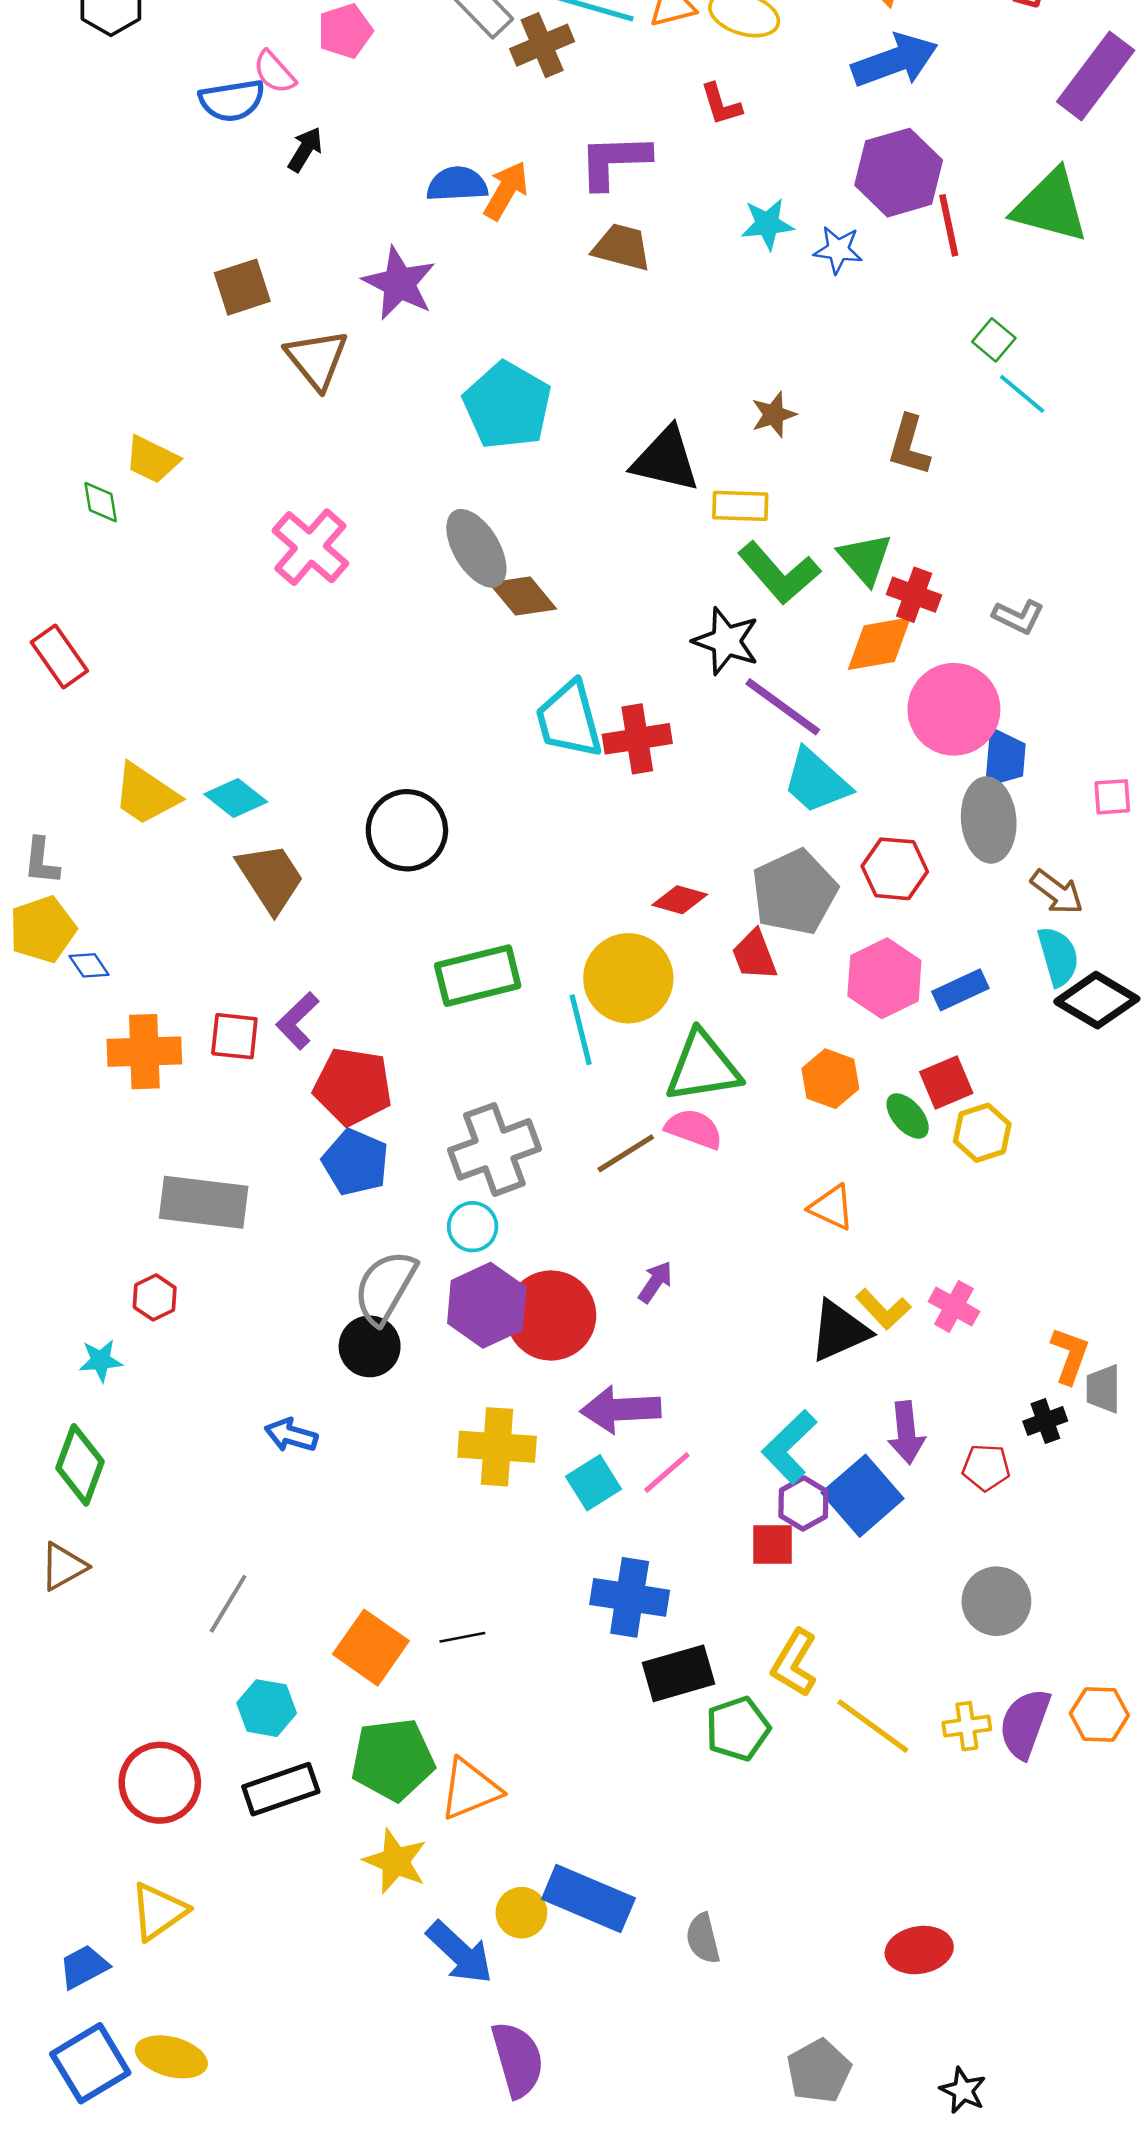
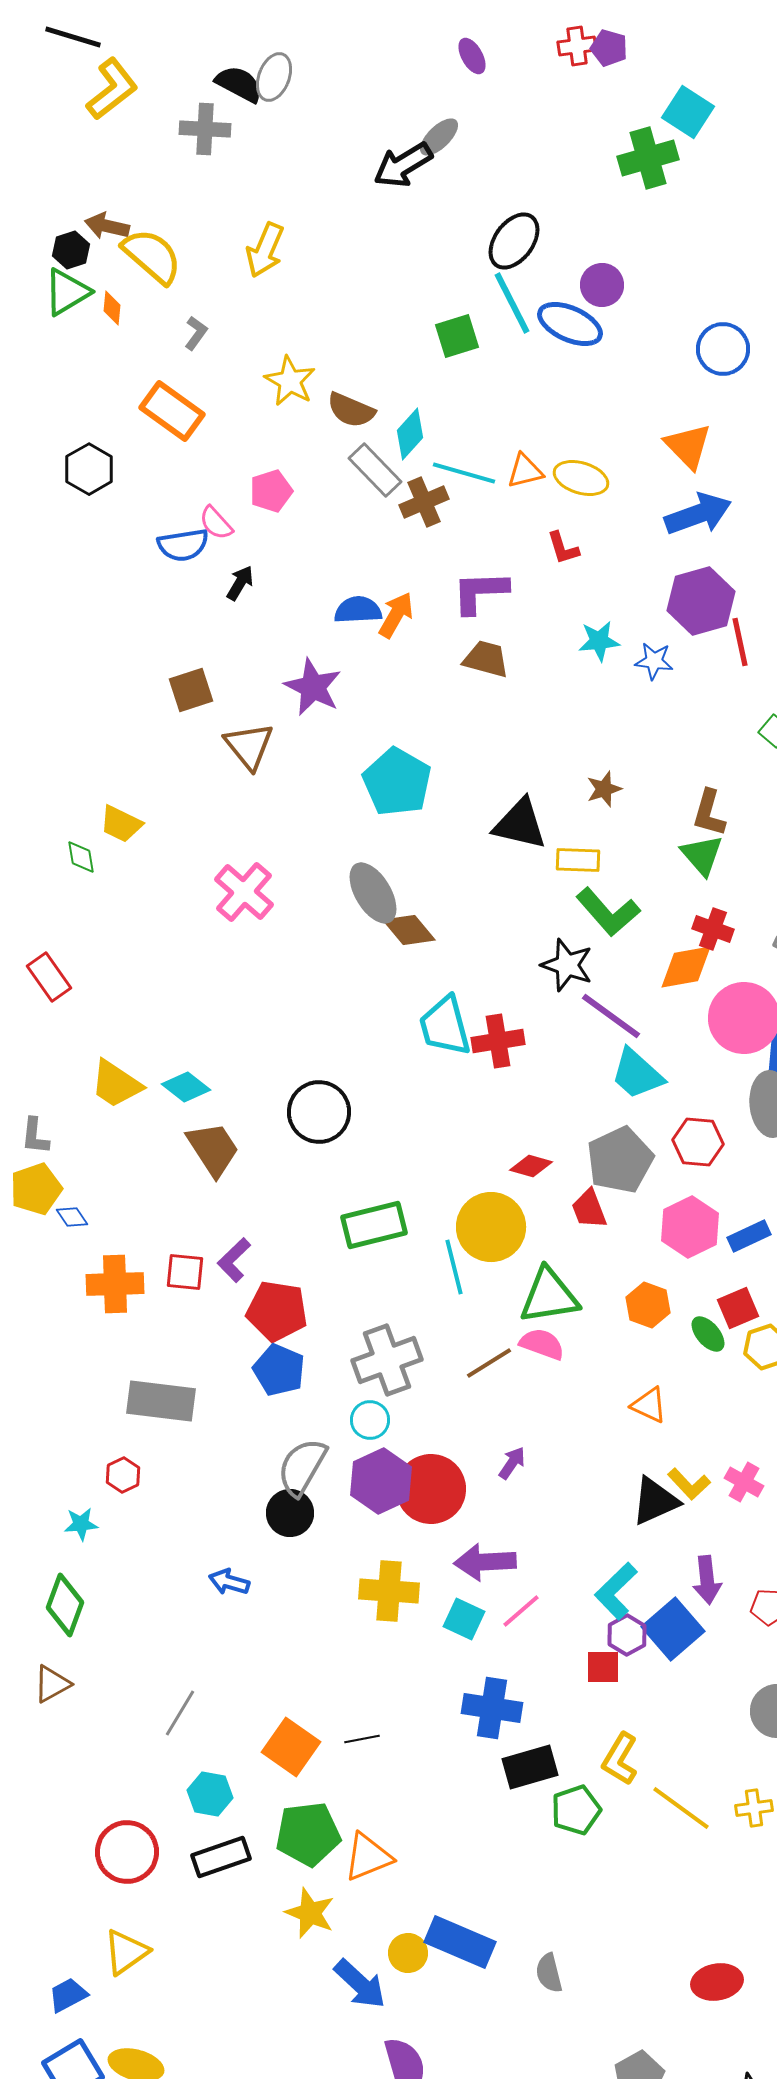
green triangle: (865, 559) -> (702, 855), moved
cyan square: (594, 1483) -> (464, 1619), turned -33

